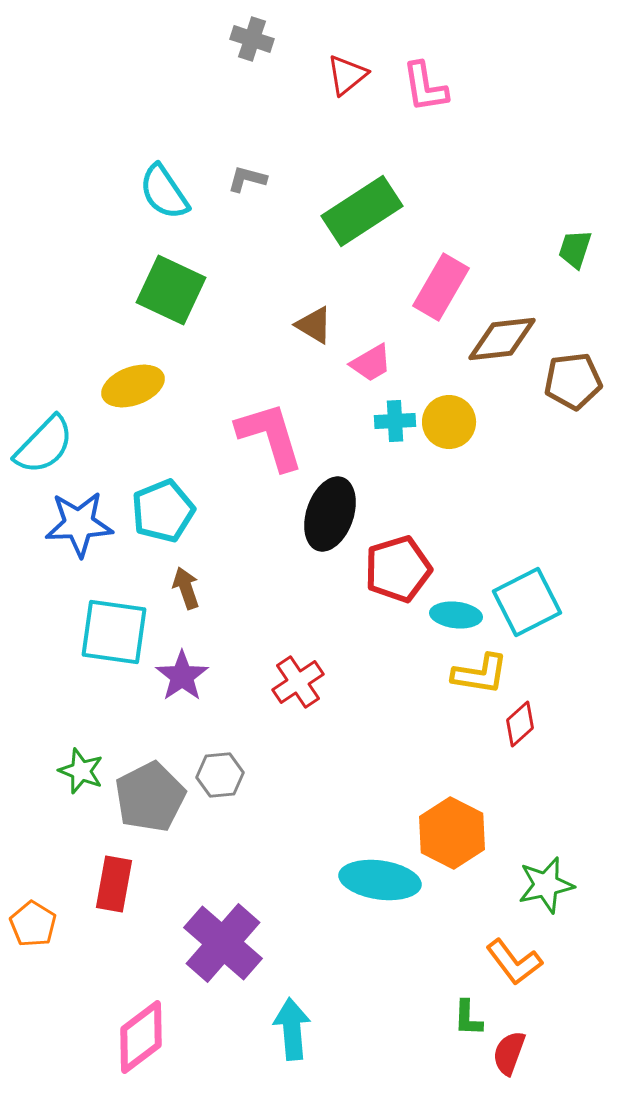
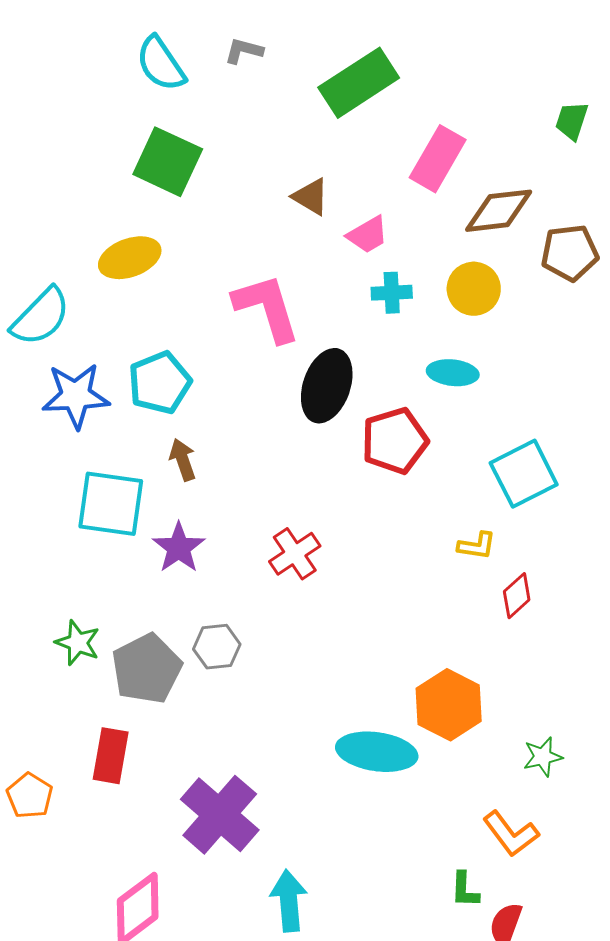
yellow circle: (449, 422) -> (474, 289), moved
cyan ellipse: (456, 615) -> (453, 373), moved
yellow L-shape: (480, 674) -> (477, 546), size x0.7
green star: (546, 885) -> (543, 757), size x0.7

